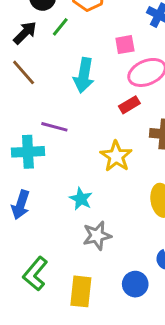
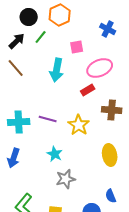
pink square: (125, 45) -> (77, 47), moved
purple line: (54, 127) -> (48, 119), moved

